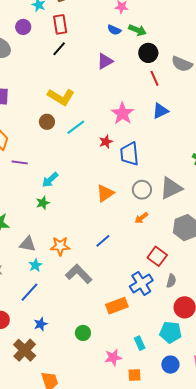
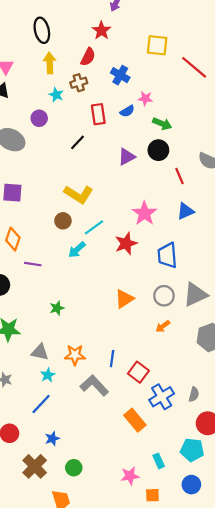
red rectangle: (60, 24) -> (98, 114), moved
blue semicircle: (114, 30) -> (127, 111), moved, turned -56
black circle: (148, 53) -> (158, 150), moved
red star: (106, 142) -> (126, 243), size x1.5
blue trapezoid: (129, 154) -> (167, 255), moved
cyan arrow: (50, 180) -> (77, 250), moved
blue line: (103, 241) -> (112, 359), moved, turned -42
red square: (157, 256) -> (138, 372), moved
orange rectangle: (117, 306) -> (135, 420), turned 70
green circle: (83, 333) -> (74, 468), moved

